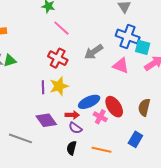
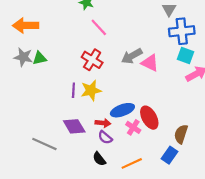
blue cross: (128, 37) -> (182, 31), moved, turned -30
pink triangle: (121, 66) -> (150, 63), moved
brown semicircle: (144, 107) -> (181, 134), moved
black semicircle: (71, 148) -> (99, 159), turned -56
orange line: (102, 150) -> (132, 163), turned -42

